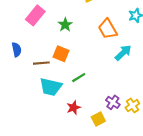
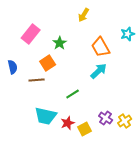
cyan arrow: (123, 53) -> (99, 71), moved
orange square: (61, 54) -> (48, 63), moved, turned 35
cyan trapezoid: (51, 87) -> (46, 116), moved
yellow square: (98, 119) -> (85, 129), moved

